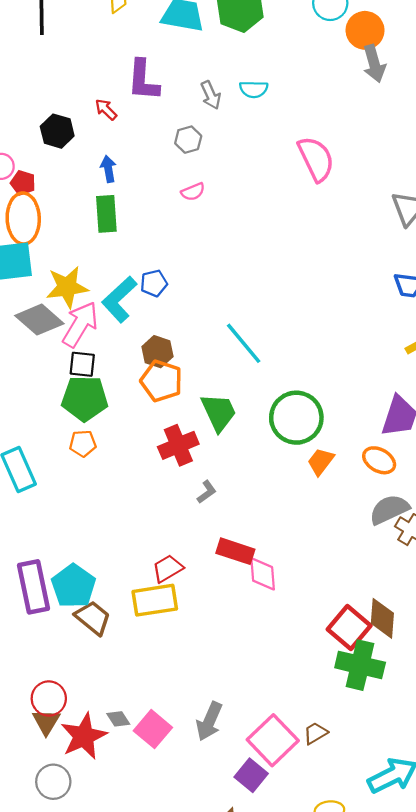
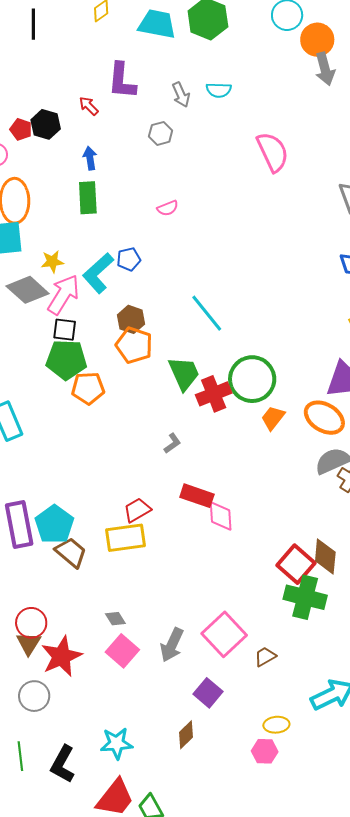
red pentagon: (23, 183) -> (21, 129), moved
pink semicircle: (193, 192) -> (168, 208), moved
yellow star: (67, 287) -> (52, 262), size x0.6
orange pentagon: (83, 443) -> (88, 388), moved, size x1.4
red cross: (178, 445) -> (214, 394), moved
orange ellipse: (379, 460) -> (324, 418), size x1.4
gray diamond: (118, 719) -> (115, 619), moved
pink square: (273, 740) -> (224, 634), moved

